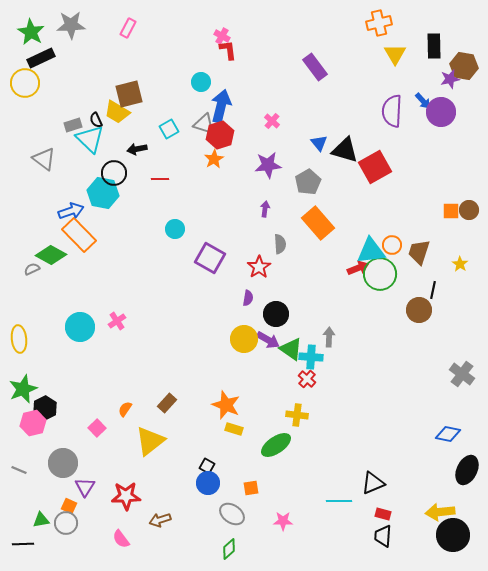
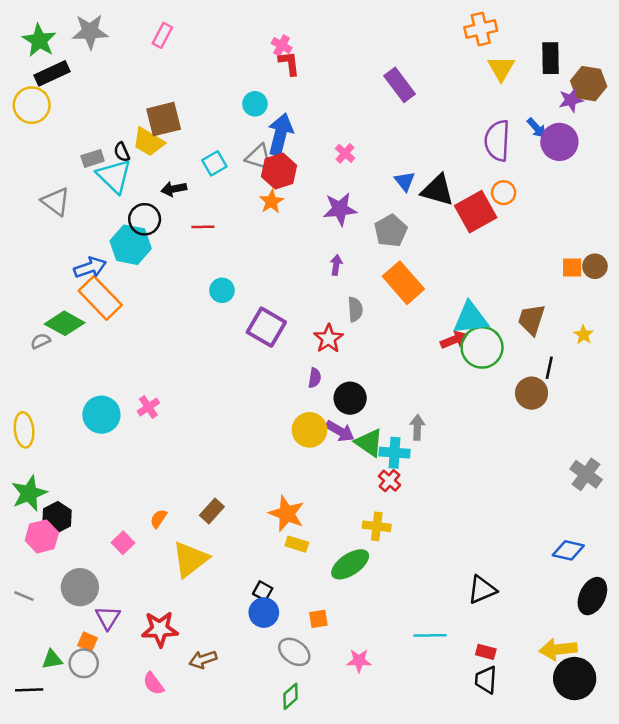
orange circle: (392, 245) -> (504, 193), moved
black triangle: (373, 483) -> (482, 590), moved

